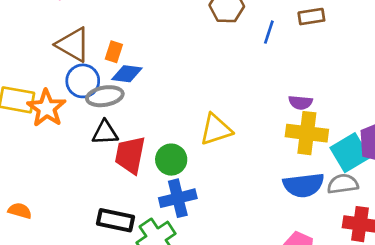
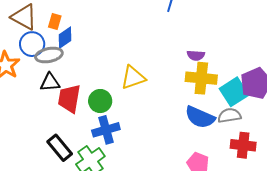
blue diamond: (127, 74) -> (65, 38), turned -40
blue semicircle: (304, 185) -> (200, 117), turned 32
black rectangle: (115, 220) -> (60, 148), turned 40

